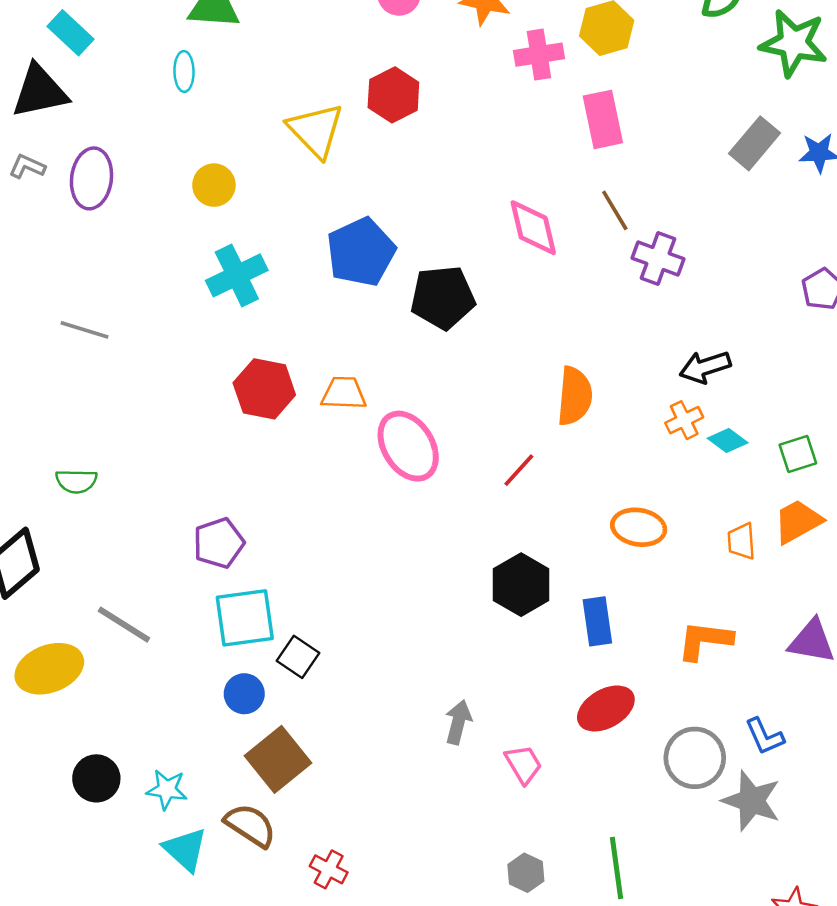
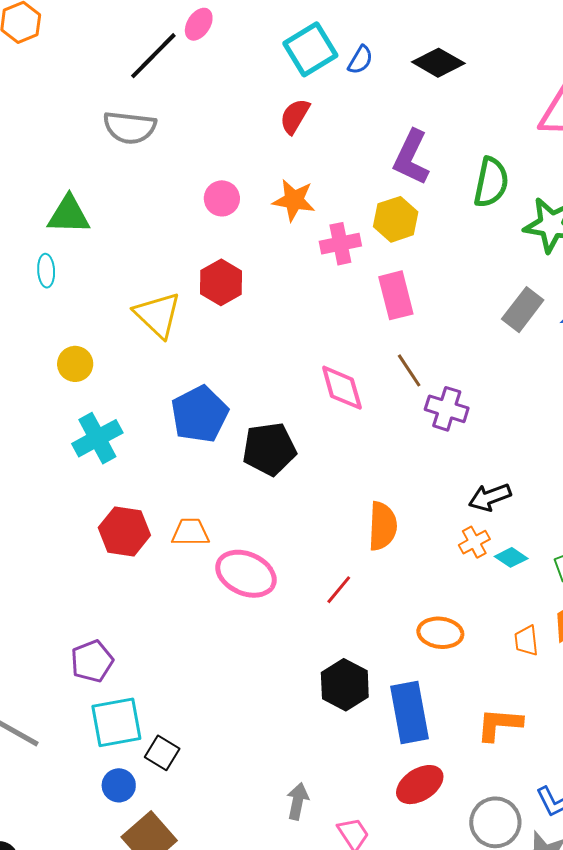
pink ellipse: (408, 446) -> (246, 574), turned -32
blue rectangle: (597, 621) -> (410, 712), size x1.5

